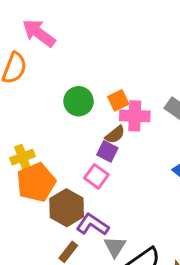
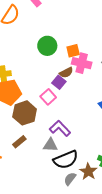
purple L-shape: (93, 225) -> (60, 128), moved
gray triangle: (115, 247) -> (50, 145), turned 49

